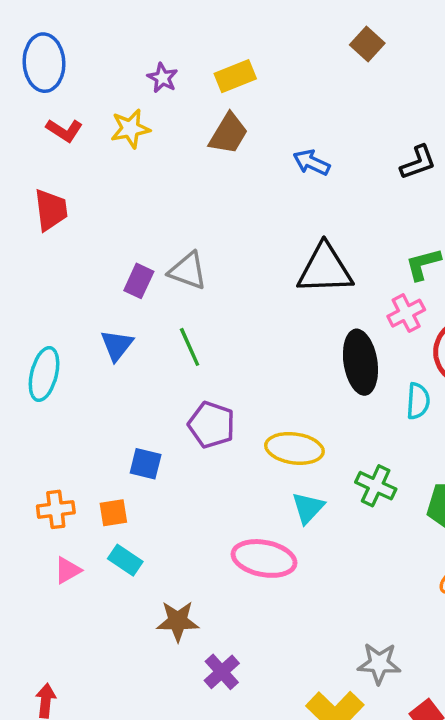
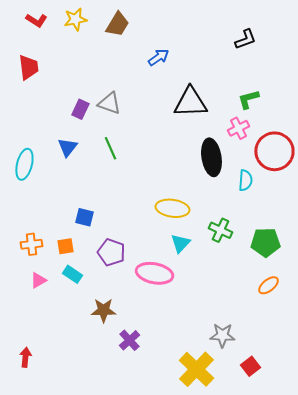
brown trapezoid: (228, 134) -> (117, 24), moved
blue arrow: (311, 162) -> (158, 57), moved, turned 120
purple pentagon: (212, 425) -> (111, 252), moved

